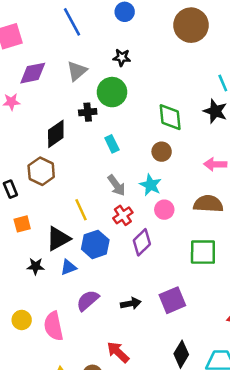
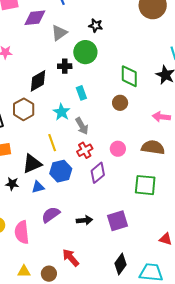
purple diamond: (33, 73) -> (35, 18), moved
cyan star: (151, 185) -> (62, 112), moved

